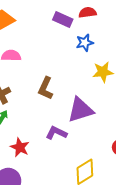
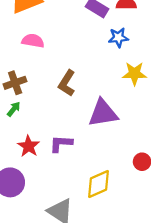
purple L-shape: (56, 133) -> (61, 144), moved, turned -30

